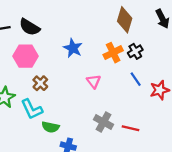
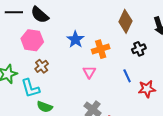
black cross: (135, 51) -> (139, 49), moved
orange cross: (113, 53) -> (101, 49), moved

